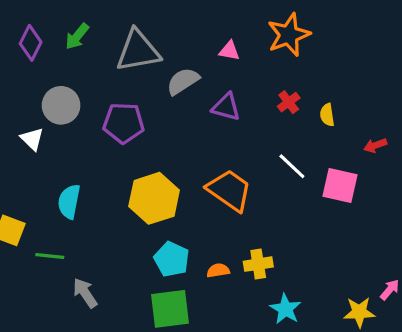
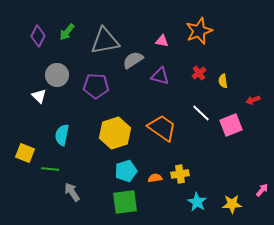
pink square: (340, 185) -> (231, 125), turned -35
cyan pentagon: (172, 259) -> (126, 171), turned 30
yellow star: (359, 312) -> (232, 204), moved

